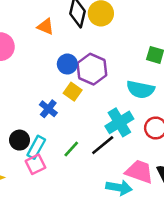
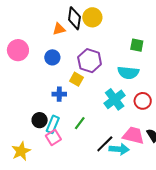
orange triangle: (46, 27) -> (59, 29), moved, turned -32
blue circle: (67, 64) -> (52, 57), moved
blue cross: (48, 109) -> (59, 94), turned -32
black line: (103, 145) -> (105, 144), moved

